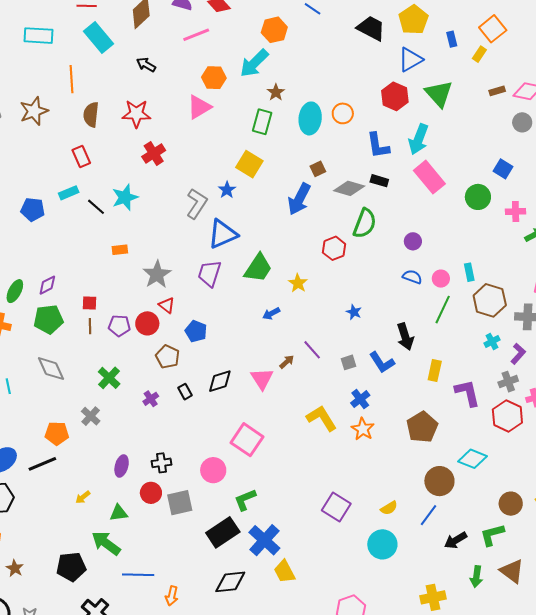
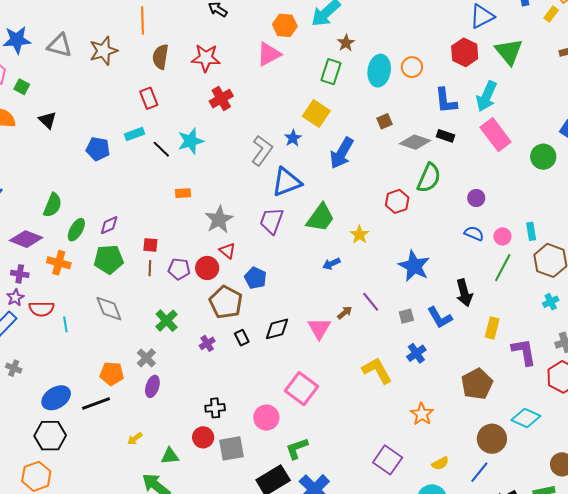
blue arrow: (299, 199) -> (342, 153), moved
blue star: (354, 312) -> (414, 266), size x2.0
brown pentagon: (168, 357) -> (226, 302), size x1.4
orange star: (363, 429) -> (422, 414), moved
purple ellipse: (122, 466) -> (152, 386), moved

